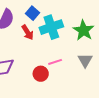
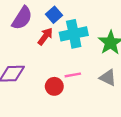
red arrow: (28, 32) -> (45, 36), turned -119
gray triangle: (85, 60) -> (108, 78), turned -42

